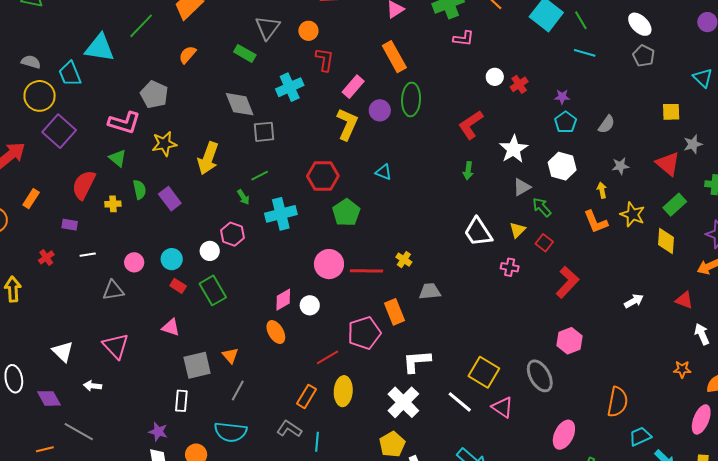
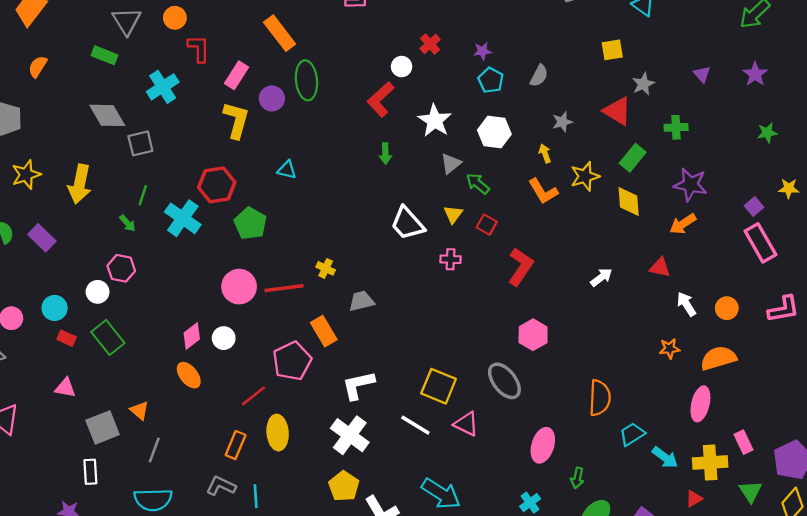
white circle: (495, 77) -> (402, 67), moved
green line: (260, 176) -> (143, 195), turned -36
cyan cross: (281, 214) -> (183, 218), moved, turned -32
yellow star: (633, 214) -> (585, 176), turned -30

